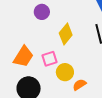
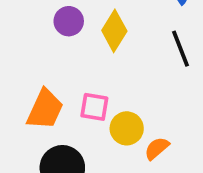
yellow diamond: (66, 34) -> (114, 31), moved
pink square: (49, 59) -> (94, 107), turned 35

